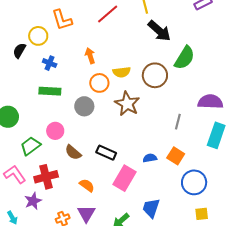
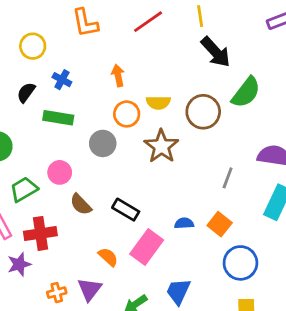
yellow circle: (38, 36) -> (33, 46), moved
black semicircle: (19, 51) -> (26, 92), moved
orange semicircle: (87, 185) -> (108, 257), moved

